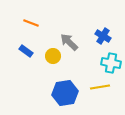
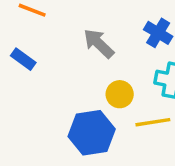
yellow circle: (53, 56) -> (120, 94), moved

